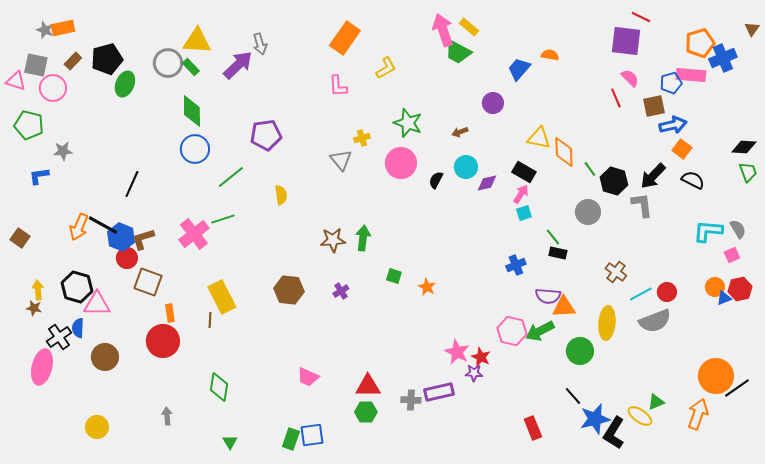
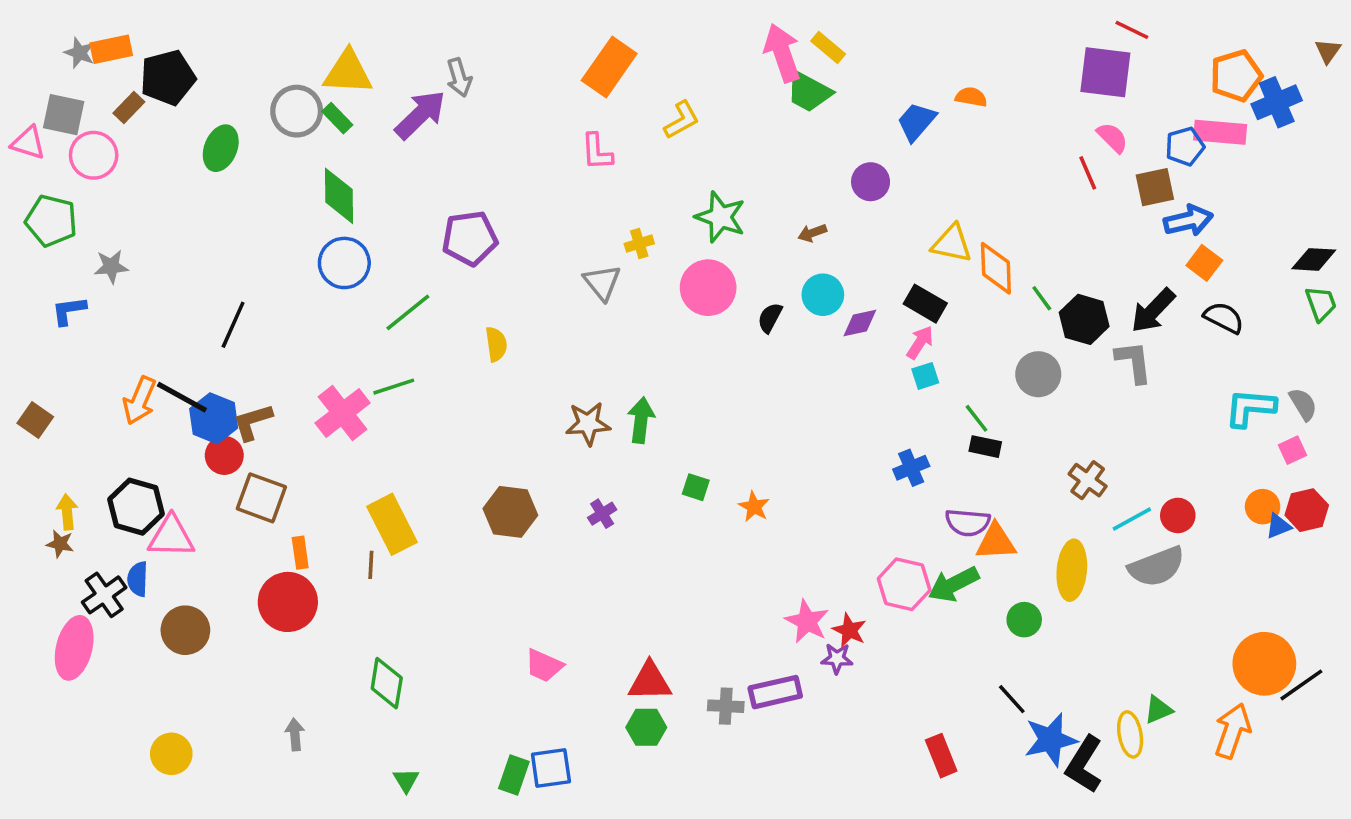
black pentagon: (107, 59) -> (168, 78), moved
green circle: (580, 351) -> (1024, 620), size x0.7
yellow ellipse: (640, 416) -> (1130, 734), turned 45

